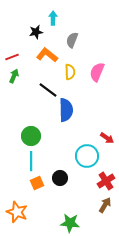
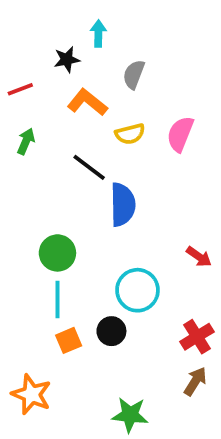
red line: (12, 57) -> (20, 89), moved
yellow semicircle: (70, 72) -> (130, 134), turned 77
cyan circle: (87, 156) -> (137, 290), moved

